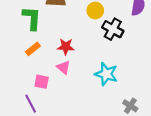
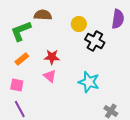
green L-shape: (32, 18) -> (21, 31), turned -115
pink square: (42, 82) -> (17, 85), moved

